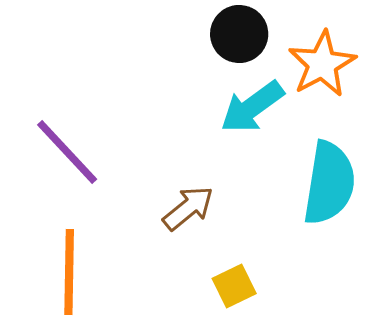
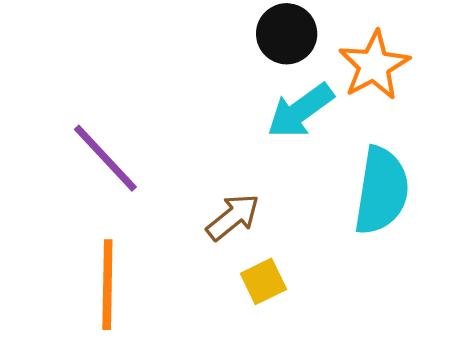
yellow square: (234, 286) -> (263, 281), moved

